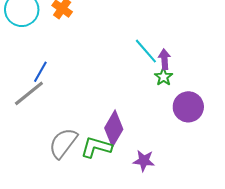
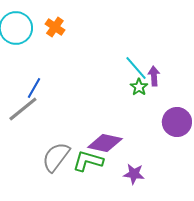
green star: (163, 77) -> (139, 87), moved
purple diamond: (114, 129) -> (105, 143), turned 72

